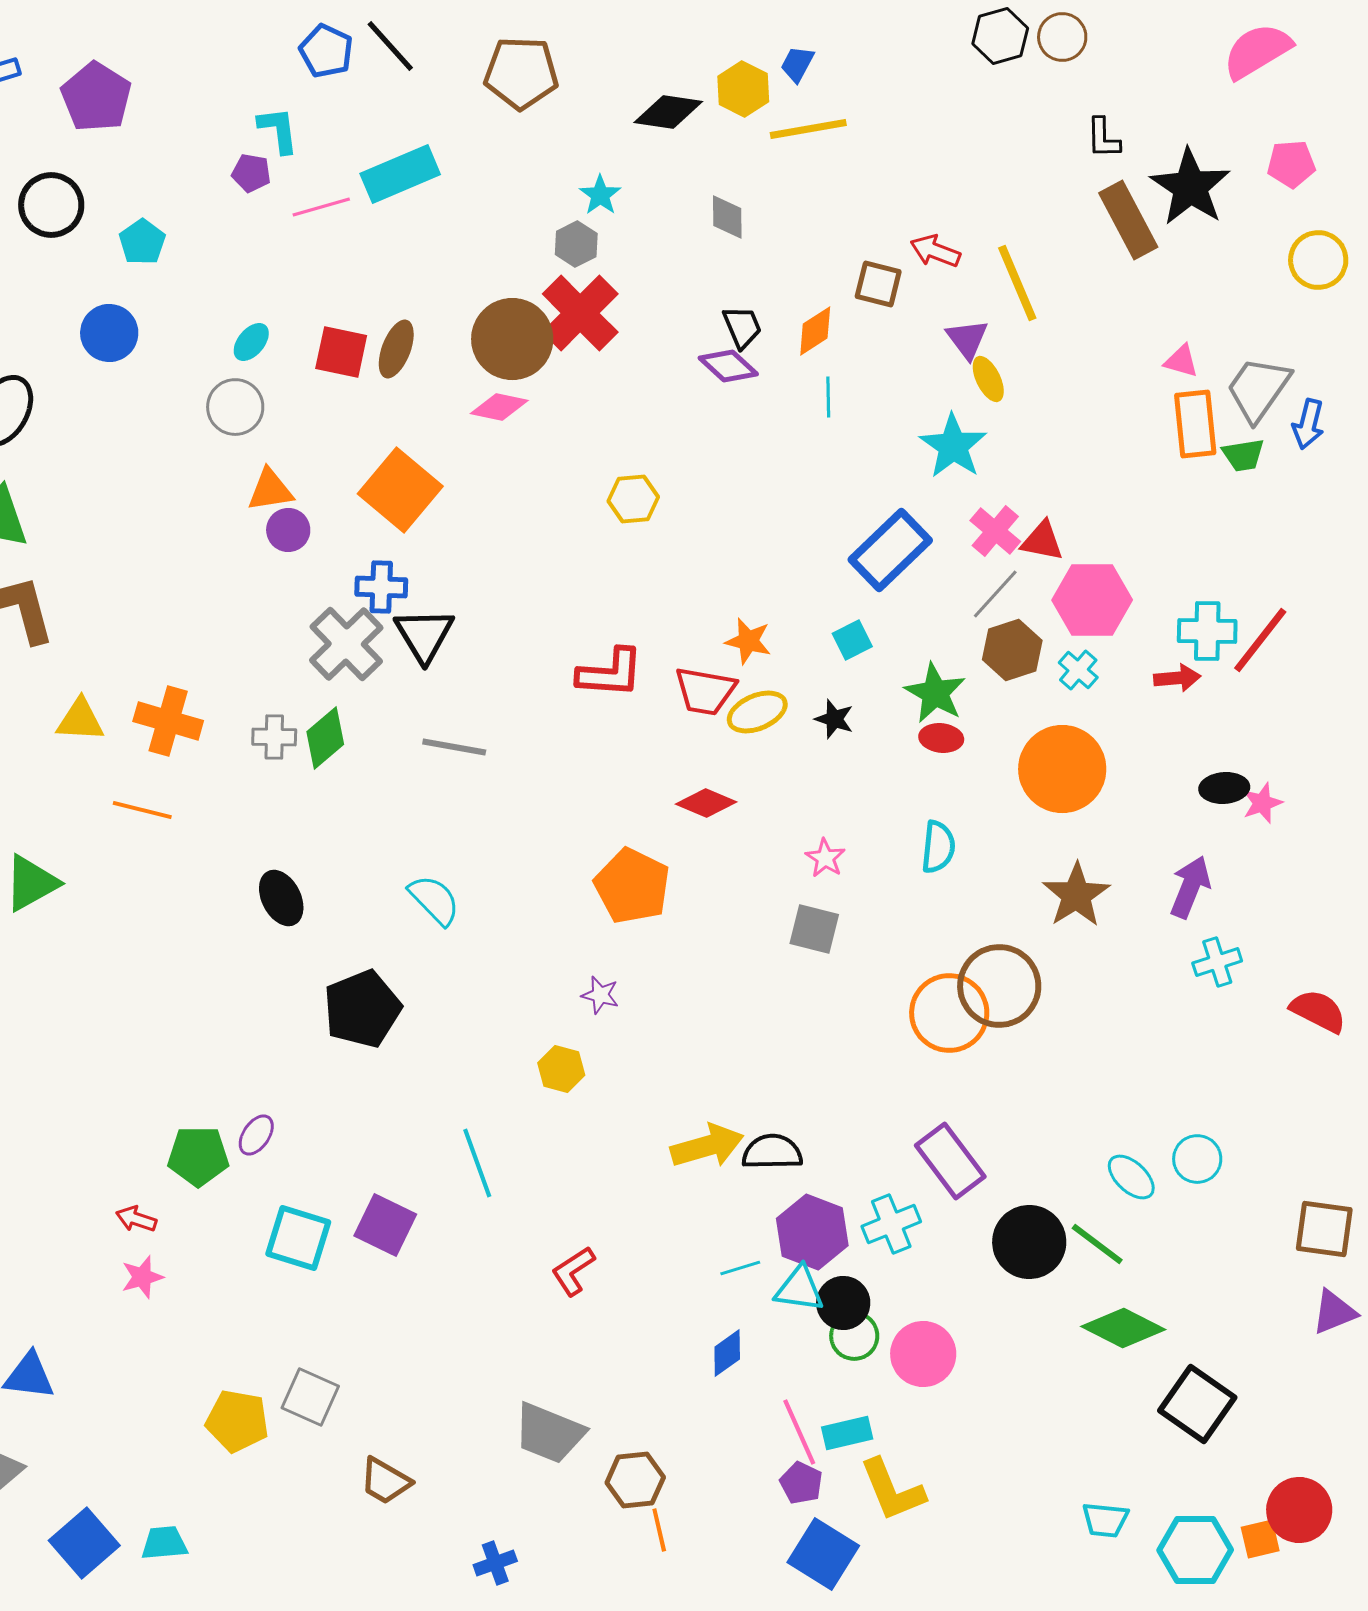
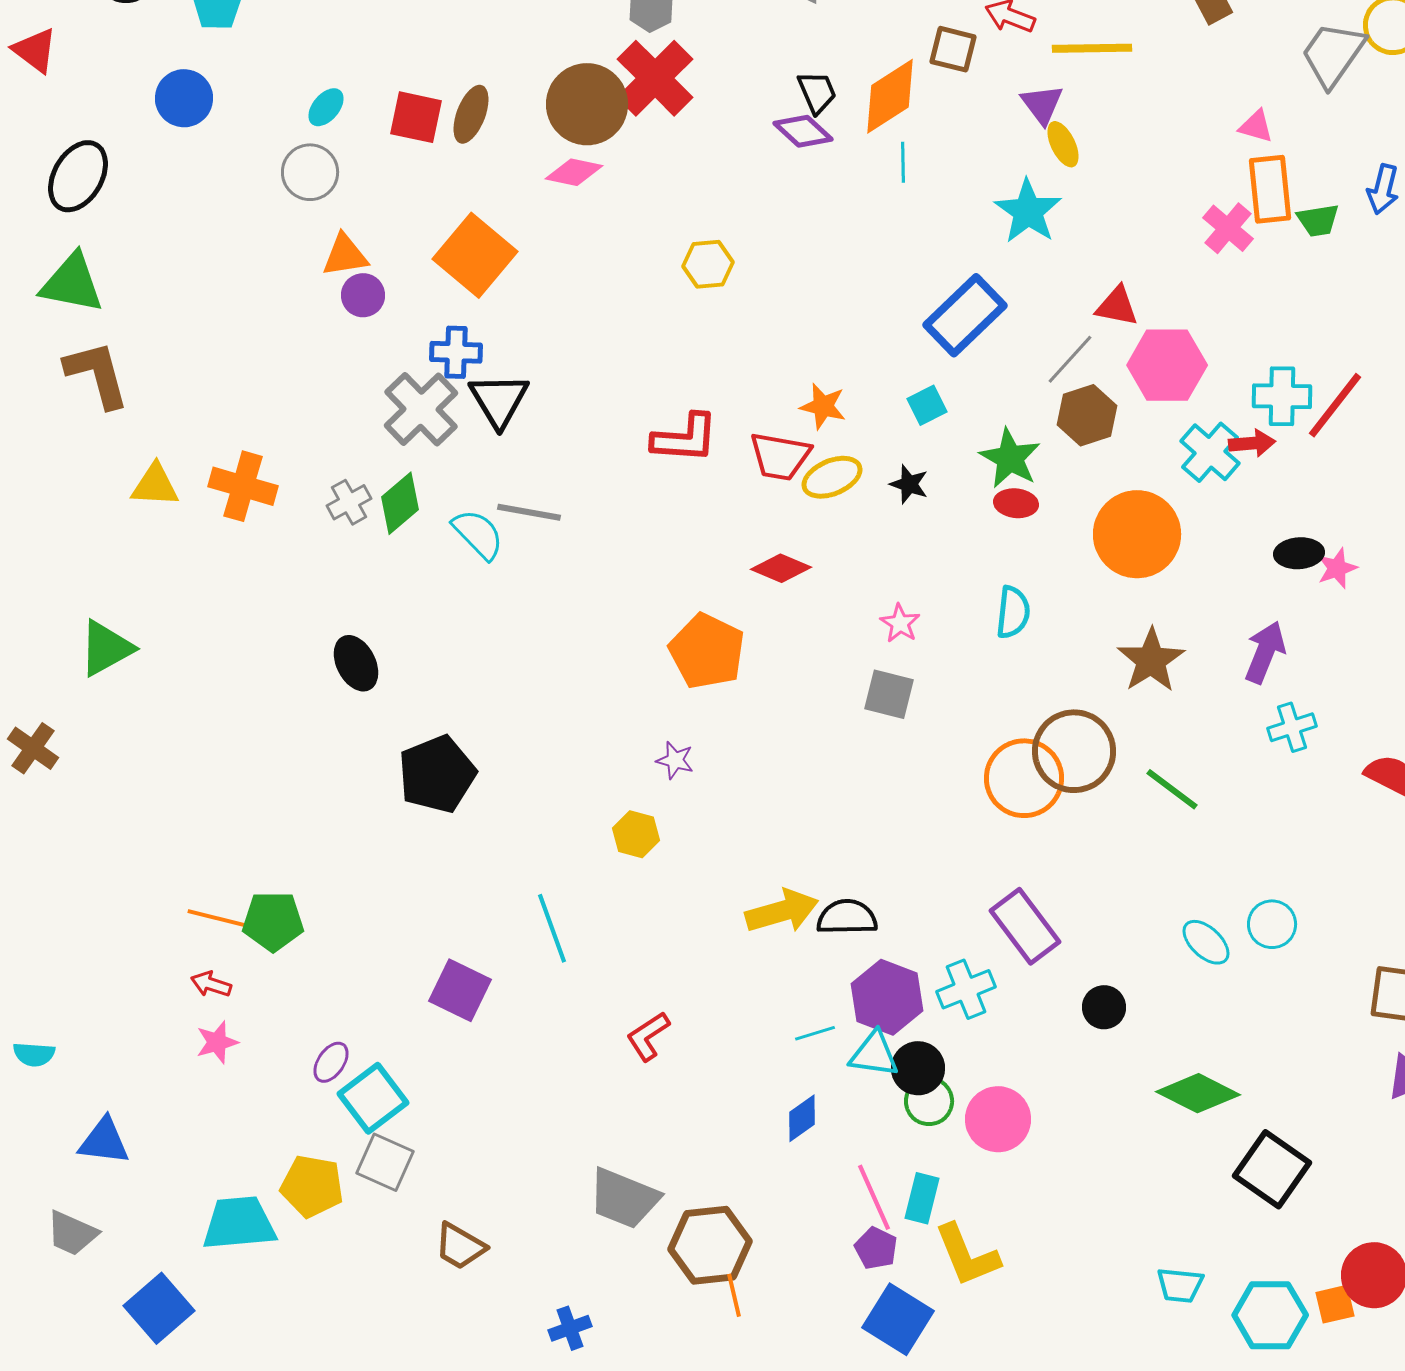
yellow line: (1017, 283) -> (1092, 48), turned -68
orange diamond: (815, 331) -> (890, 96), size x1.5
gray trapezoid: (1258, 389) -> (1333, 54), moved
pink cross: (995, 531) -> (1228, 228), moved
cyan cross: (1078, 670) -> (1210, 452), moved, size x1.5
gray cross: (274, 737) -> (349, 502), turned -30
orange line: (142, 810) -> (217, 918), moved
cyan semicircle: (434, 900) -> (478, 534), moved
purple ellipse: (256, 1135) -> (331, 1062), moved
cyan square: (298, 1238) -> (373, 1098), moved, turned 36
black circle: (1029, 1242) -> (1104, 1007), size x0.6
green line: (1097, 1244) -> (1172, 789), moved
cyan rectangle: (847, 1433) -> (922, 1198), turned -63
brown hexagon: (635, 1480) -> (710, 1245), size x1.4
cyan trapezoid: (164, 1543) -> (239, 1223), moved, size x1.6

